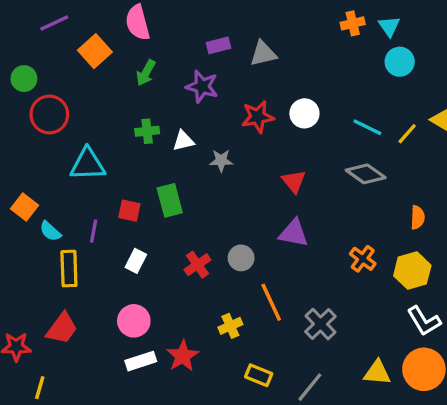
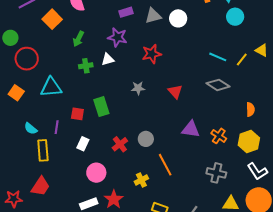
green arrow: (146, 73) -> (78, 39), moved
white circle: (304, 113) -> (178, 18), moved
white triangle: (183, 141) -> (108, 59), moved
gray star: (221, 161) -> (138, 88), moved
orange square: (24, 207) -> (16, 93), moved
purple triangle: (294, 233) -> (191, 129), moved
pink circle: (134, 321) -> (96, 173), moved
gray cross: (320, 324) -> (216, 173), moved, turned -30

